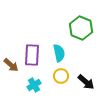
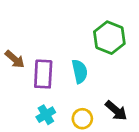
brown arrow: (11, 65) -> (15, 59), moved
yellow circle: (61, 76) -> (82, 119), moved

